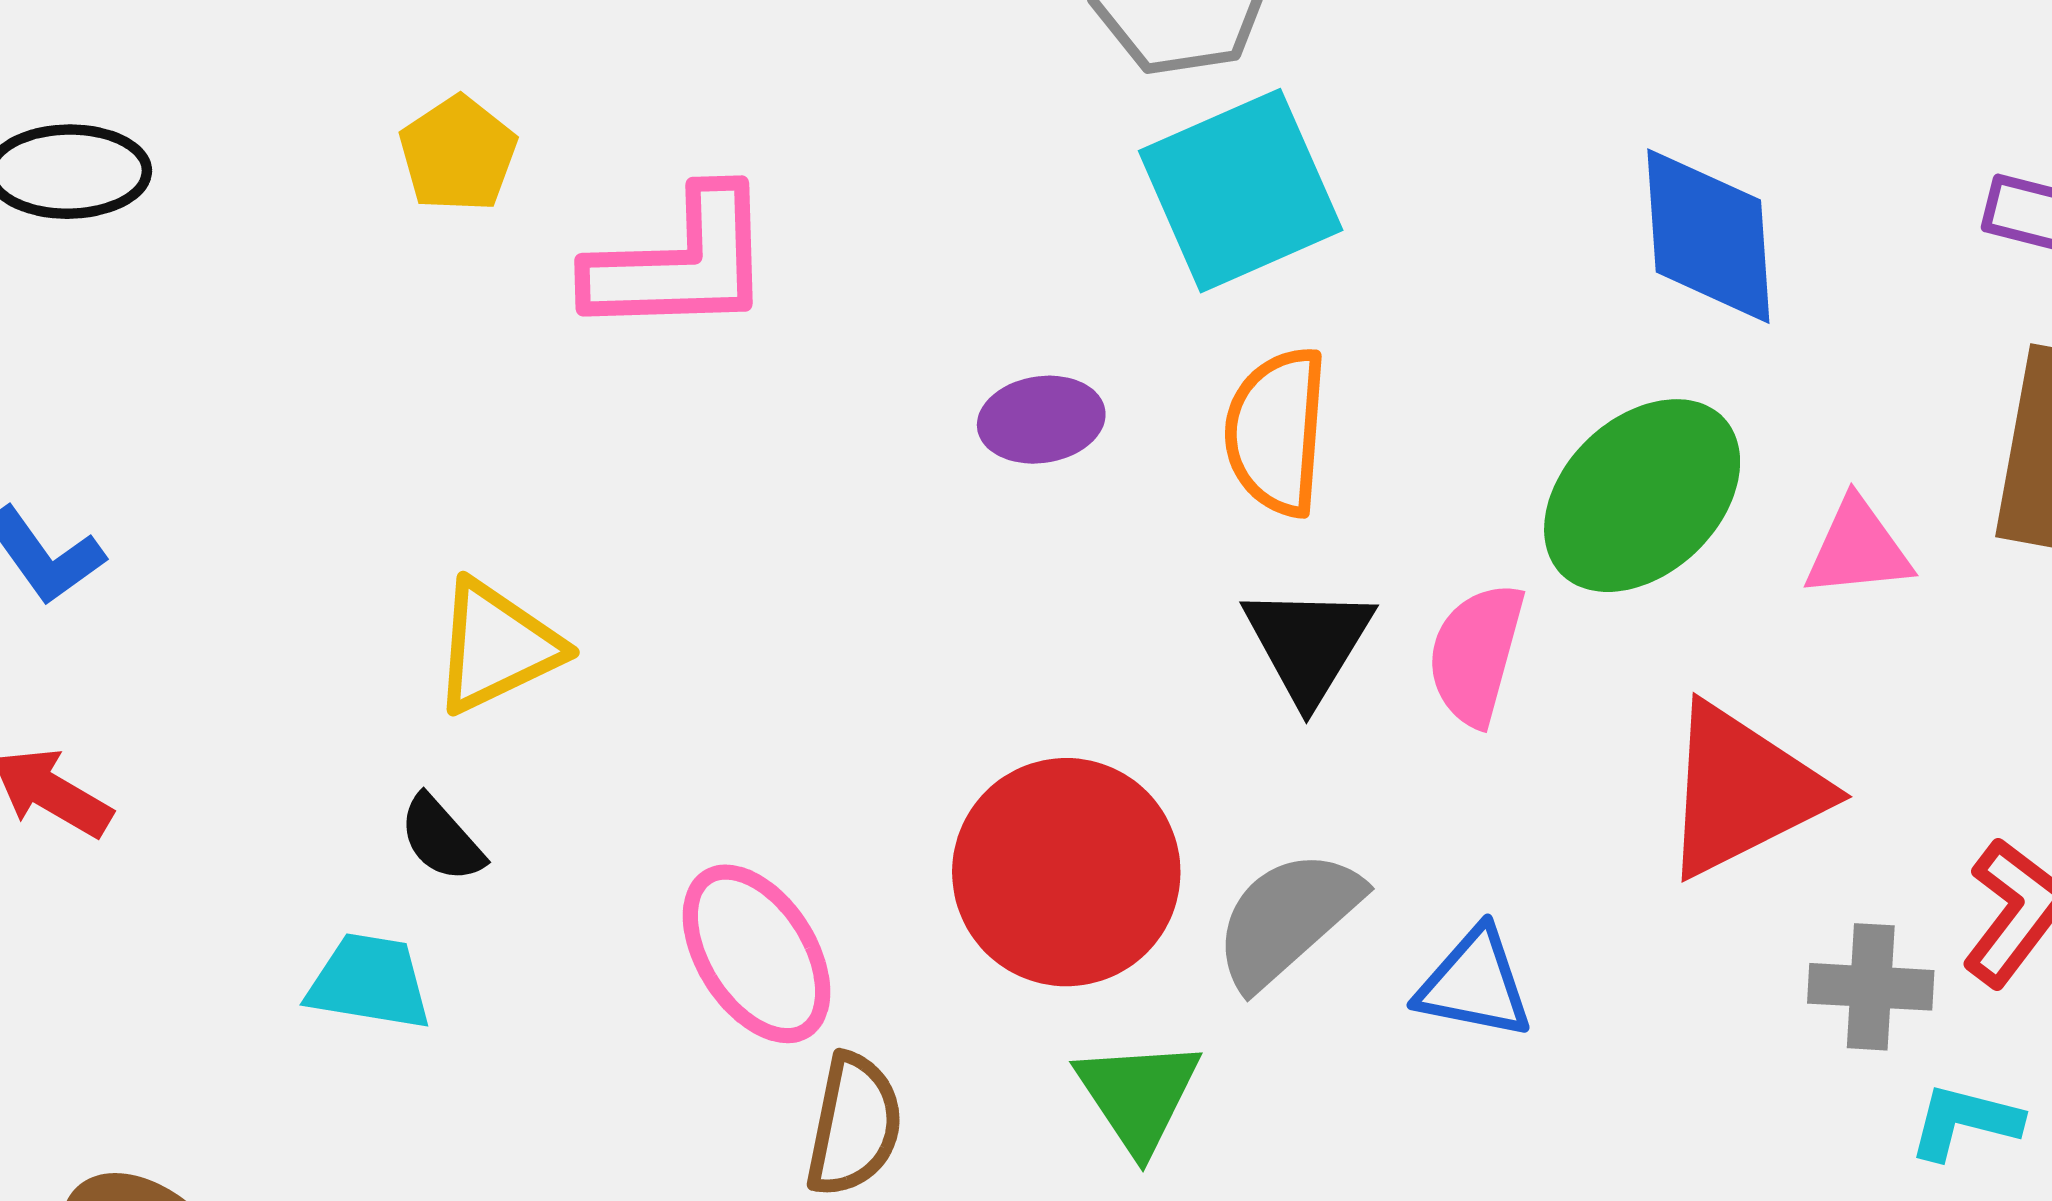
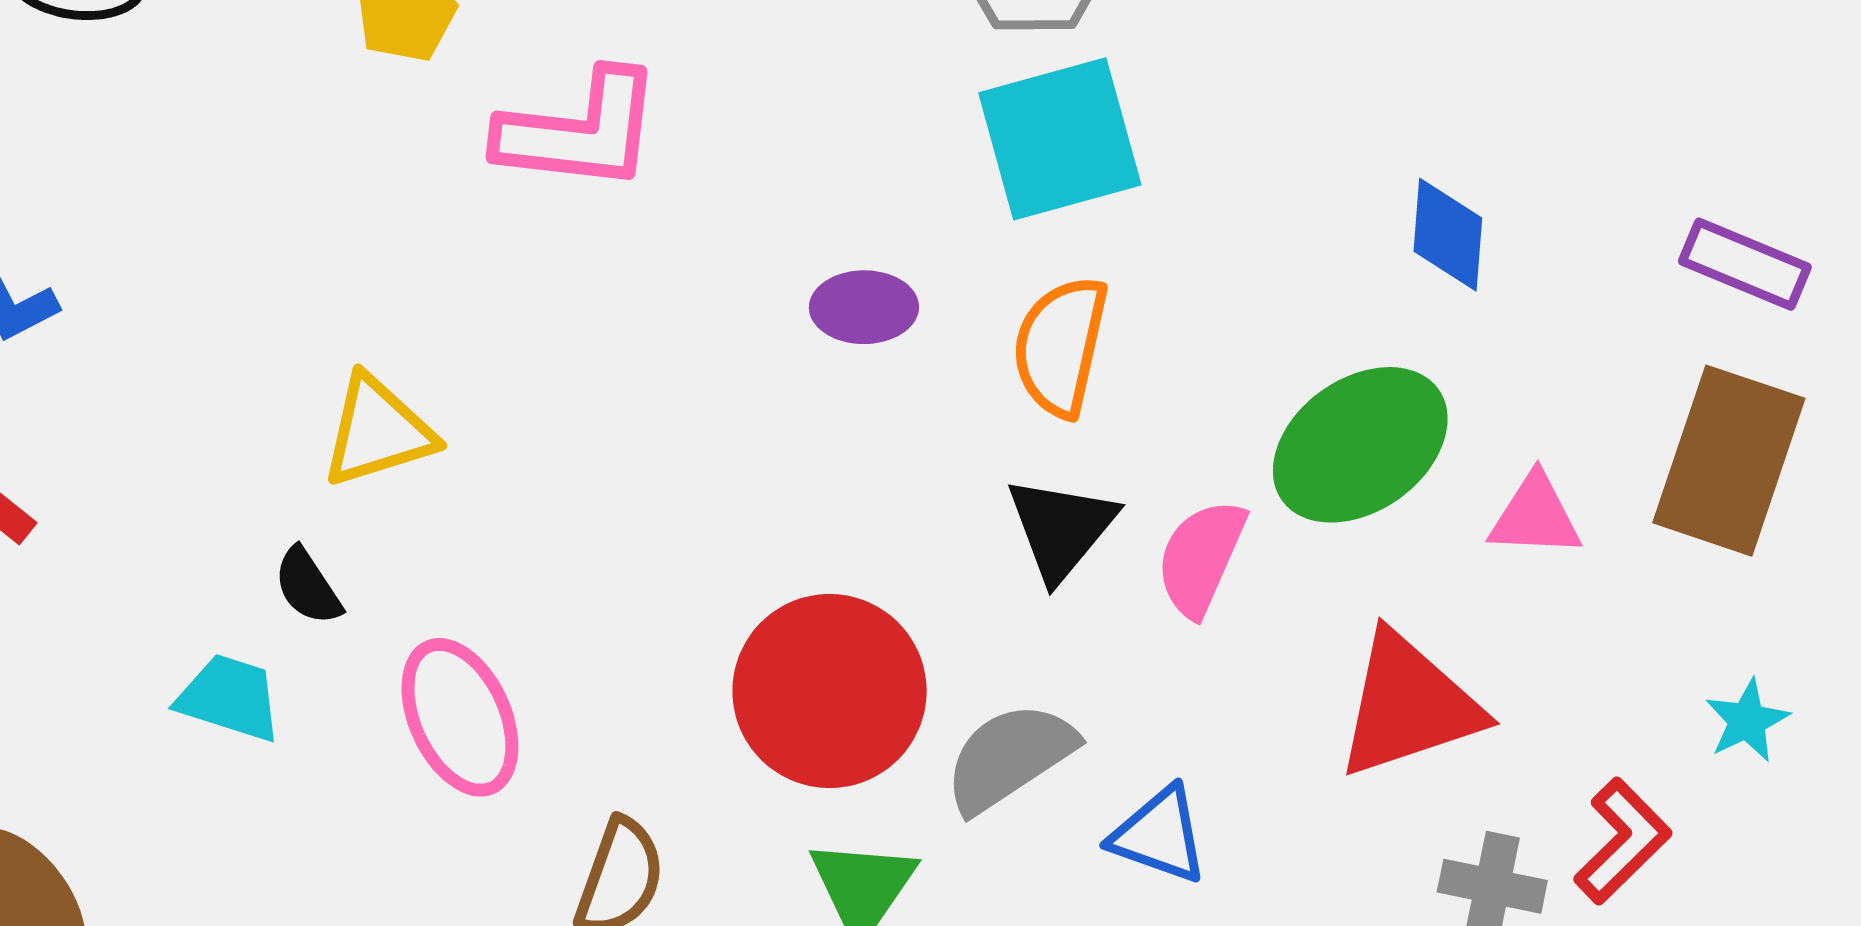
blue diamond: (1708, 236) -> (1448, 235), size x0.7
pink ellipse: (757, 954) -> (460, 717), moved

